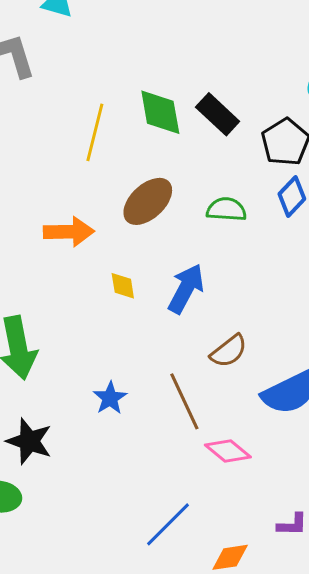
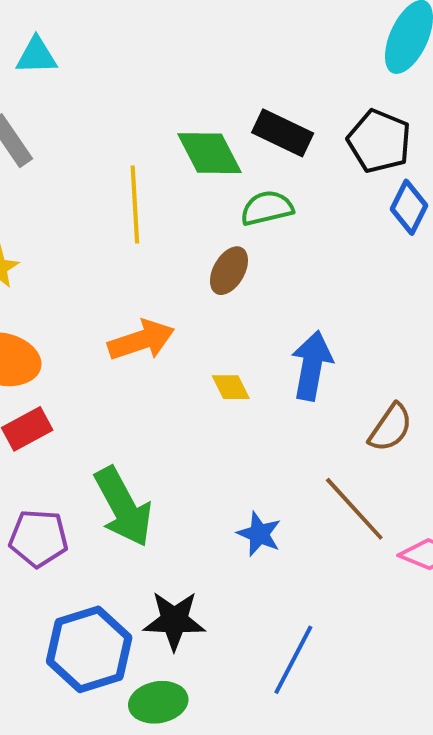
brown ellipse: (148, 201) -> (229, 271), size x0.7
green semicircle: (226, 209) -> (267, 208), moved
blue line: (168, 524) -> (293, 660), moved

